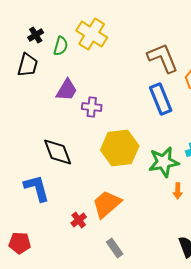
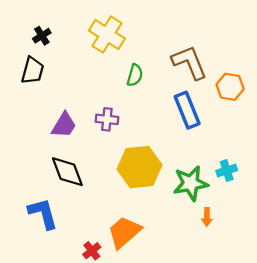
green semicircle: (61, 46) -> (135, 75), moved
purple trapezoid: (67, 90) -> (64, 125), moved

